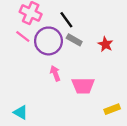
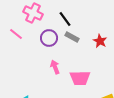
pink line: (23, 36) -> (16, 34), moved
purple circle: (48, 41) -> (49, 38), size x0.7

